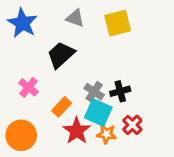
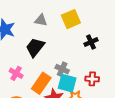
black cross: (120, 91) -> (91, 42), moved
orange rectangle: (62, 107) -> (41, 83), size x1.5
red cross: (132, 125) -> (92, 79), moved, turned -32

